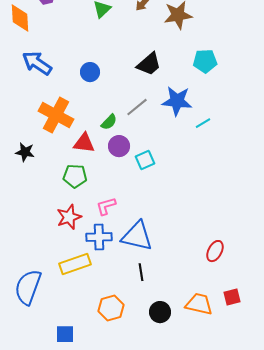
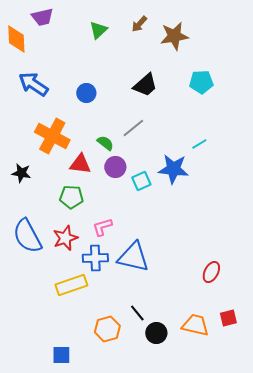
blue star: (177, 101) -> (173, 169), moved
green semicircle: (109, 122) -> (105, 143), turned -96
black line: (141, 272) -> (137, 313), moved, turned -30
blue semicircle: (28, 287) -> (27, 236), moved, turned -48

